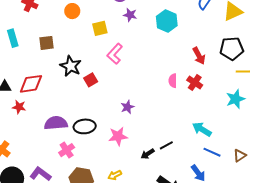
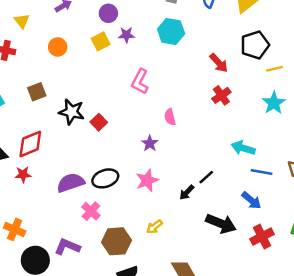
yellow square: (100, 28) -> (101, 41), moved
pink L-shape: (115, 54) -> (140, 81), moved
pink semicircle: (173, 81) -> (170, 117), moved
red cross: (195, 83) -> (221, 95), turned 35

